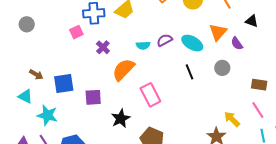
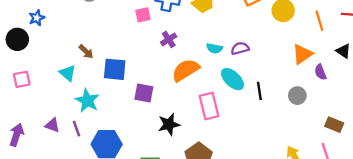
cyan ellipse: (192, 43) -> (232, 79), moved

